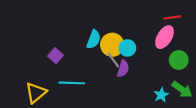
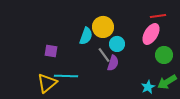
yellow circle: (112, 45) -> (103, 27), moved
purple square: (55, 56) -> (51, 51), turned -32
green arrow: (182, 89) -> (167, 82), turned 114
yellow triangle: (36, 93) -> (47, 83), moved

